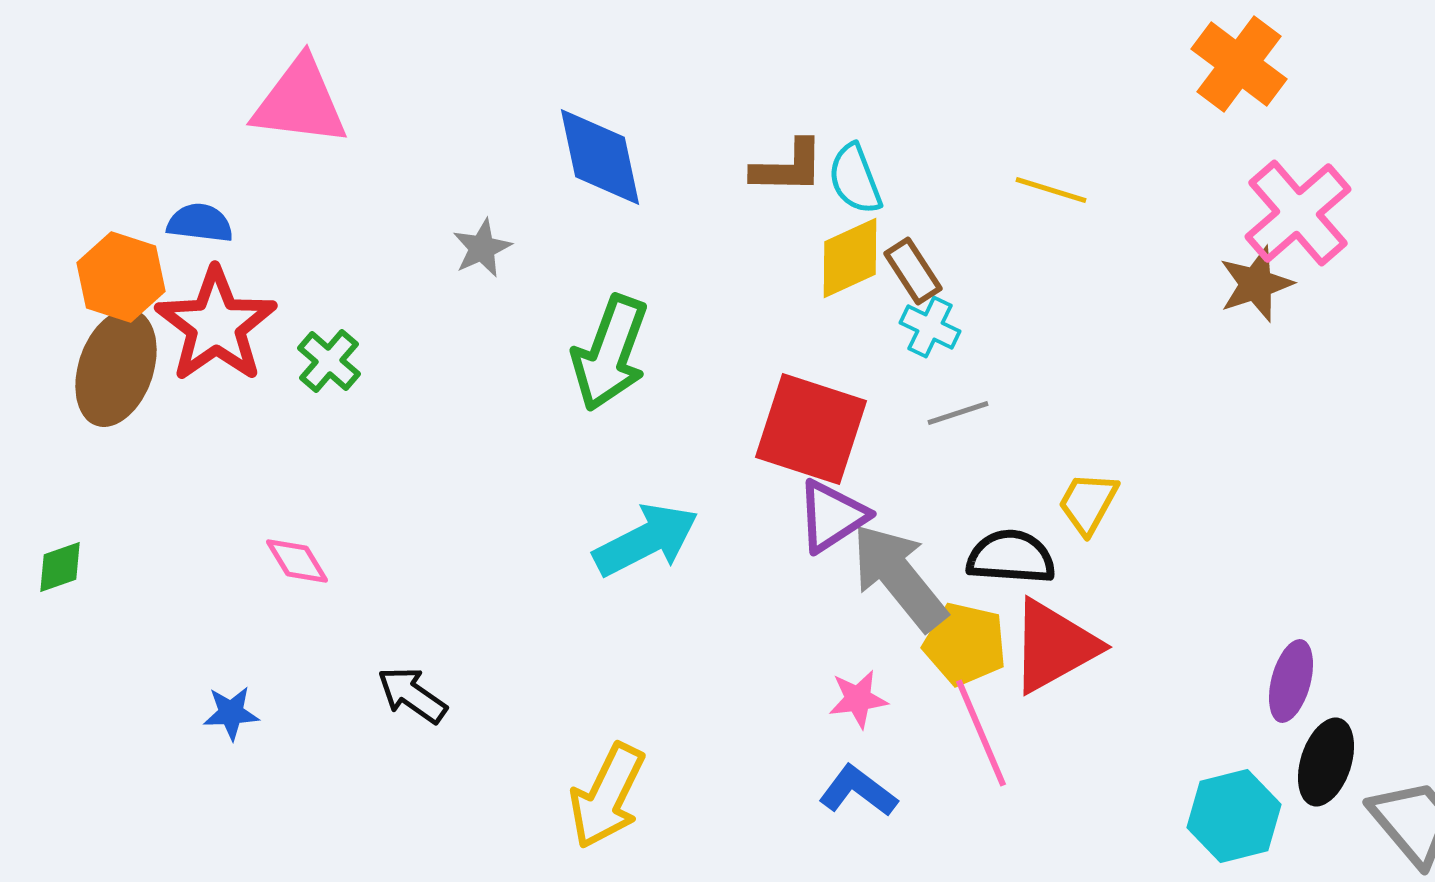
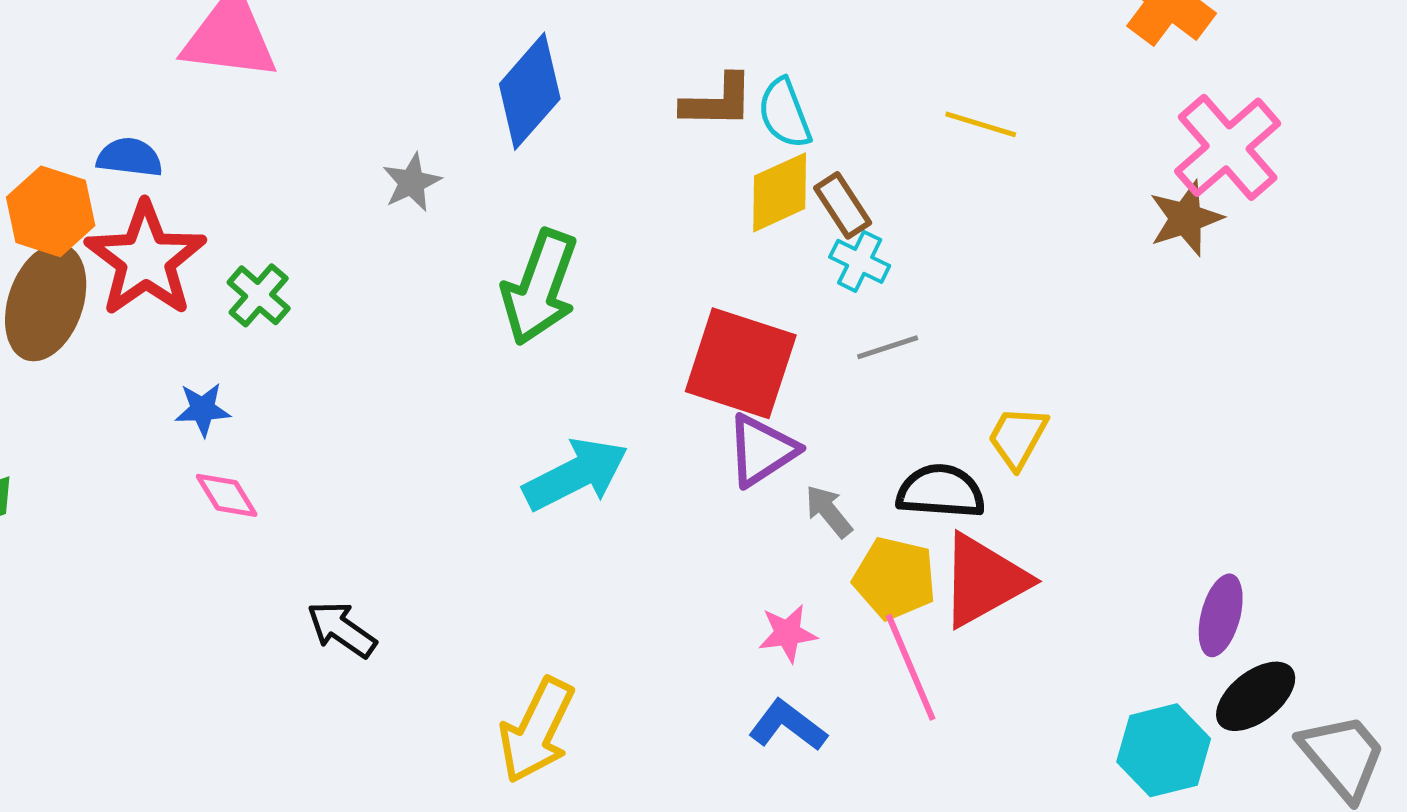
blue diamond: (600, 157) -> (530, 91), turned 53
gray arrow: (899, 577) -> (829, 511), size x0.5
blue star: (231, 713) -> (203, 409), moved
black ellipse: (1326, 762) -> (1256, 696), turned 34

